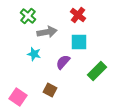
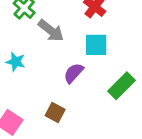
gray arrow: (47, 32) -> (51, 31), turned 48
cyan star: (34, 54) -> (16, 62), moved

